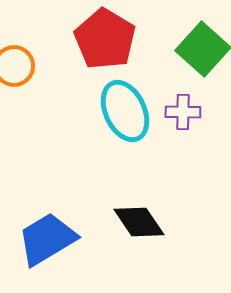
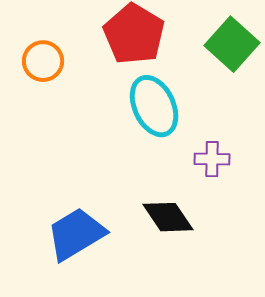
purple cross: (183, 112) -> (212, 159), moved

